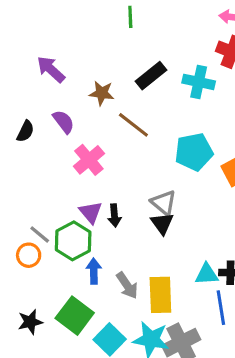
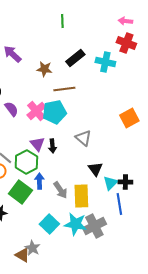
purple semicircle: (64, 122) -> (11, 109), moved
brown line: (133, 125) -> (64, 89), turned -45
cyan pentagon: (194, 152) -> (54, 112), moved
black triangle: (162, 223) -> (95, 169), moved
cyan triangle: (207, 274) -> (110, 183), turned -42
green square: (75, 316) -> (20, 192), moved

